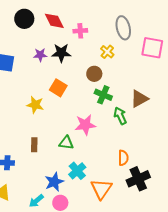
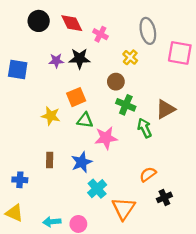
pink cross: (80, 31) -> (100, 34), turned 32
orange square: (58, 88) -> (76, 97), turned 36
green triangle: (66, 143) -> (85, 120), moved
orange semicircle: (123, 158) -> (148, 174), turned -126
black cross: (138, 179) -> (164, 197), size x0.6
blue star: (54, 182) -> (82, 162), moved
cyan arrow: (36, 201) -> (52, 222), turned 35

